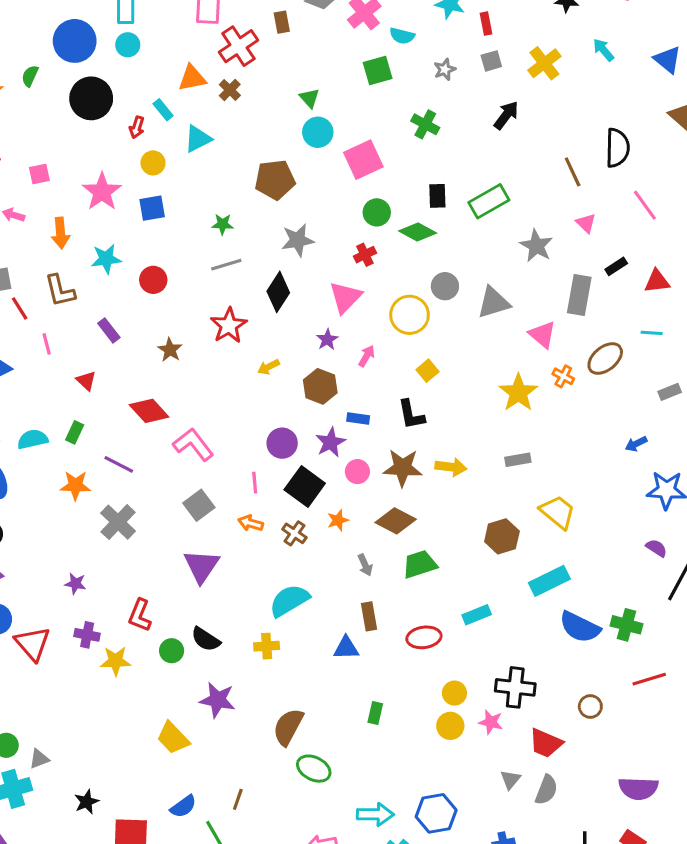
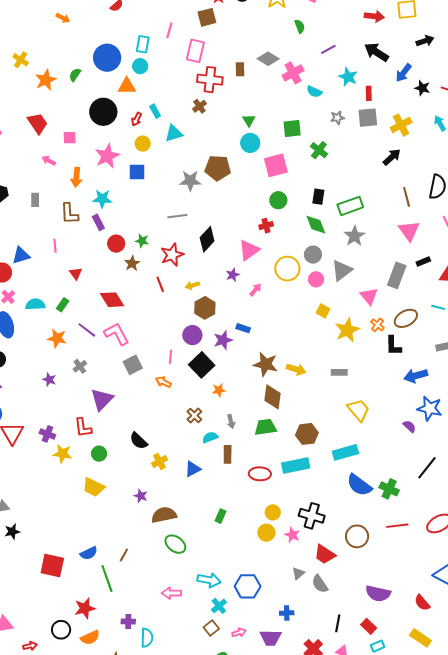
red cross: (238, 46) -> (210, 80), turned 30
gray square: (491, 61) -> (368, 118), size x1.5
green square: (378, 70) -> (292, 128), moved
orange triangle: (192, 78) -> (127, 86), moved
black circle: (91, 98) -> (103, 112), moved
black arrow: (506, 115) -> (392, 157), moved
pink triangle: (586, 223) -> (409, 231), size x1.6
green star: (223, 224) -> (142, 241), moved
green diamond: (418, 232) -> (316, 225), moved, turned 30
gray star: (298, 240) -> (190, 181), moved
gray star: (536, 246) -> (355, 236), moved
red circle: (153, 280) -> (116, 244), moved
gray triangle: (494, 303) -> (342, 270), turned -30
red line: (20, 308) -> (160, 284), moved
purple rectangle: (109, 330) -> (98, 222), moved
yellow square: (428, 371) -> (323, 311), moved, turned -32
brown hexagon: (320, 386) -> (205, 308), moved
black L-shape: (411, 415) -> (393, 346), moved
blue arrow: (636, 444) -> (416, 376), size x1.6
pink L-shape: (193, 445) -> (117, 334), moved
pink circle: (357, 472) -> (316, 279), moved
brown diamond: (396, 521) -> (272, 397), moved, turned 60
gray cross: (118, 522) -> (80, 366), size x0.6
brown cross: (294, 533) -> (194, 415), moved
brown hexagon: (502, 536) -> (307, 434), moved
purple semicircle: (656, 548) -> (409, 426), moved
purple triangle: (201, 566) -> (102, 399), moved
purple star: (75, 584) -> (49, 380), moved
cyan semicircle: (289, 601) -> (210, 437), moved, size x0.6
red L-shape: (140, 615) -> (83, 428), turned -40
cyan rectangle: (477, 615) -> (296, 466), size x1.5
black semicircle: (206, 639) -> (139, 441), moved
yellow cross: (267, 646) -> (160, 461), turned -35
blue triangle: (346, 648) -> (193, 469), moved, turned -36
purple star: (218, 700) -> (141, 496), moved, size x0.6
brown circle: (590, 707) -> (357, 536), size x1.5
brown semicircle: (288, 727) -> (164, 515), turned 40
yellow trapezoid: (173, 738) -> (94, 487), moved, turned -30
gray semicircle: (546, 790) -> (320, 584), turned 114
black star: (87, 802) -> (12, 532), moved

